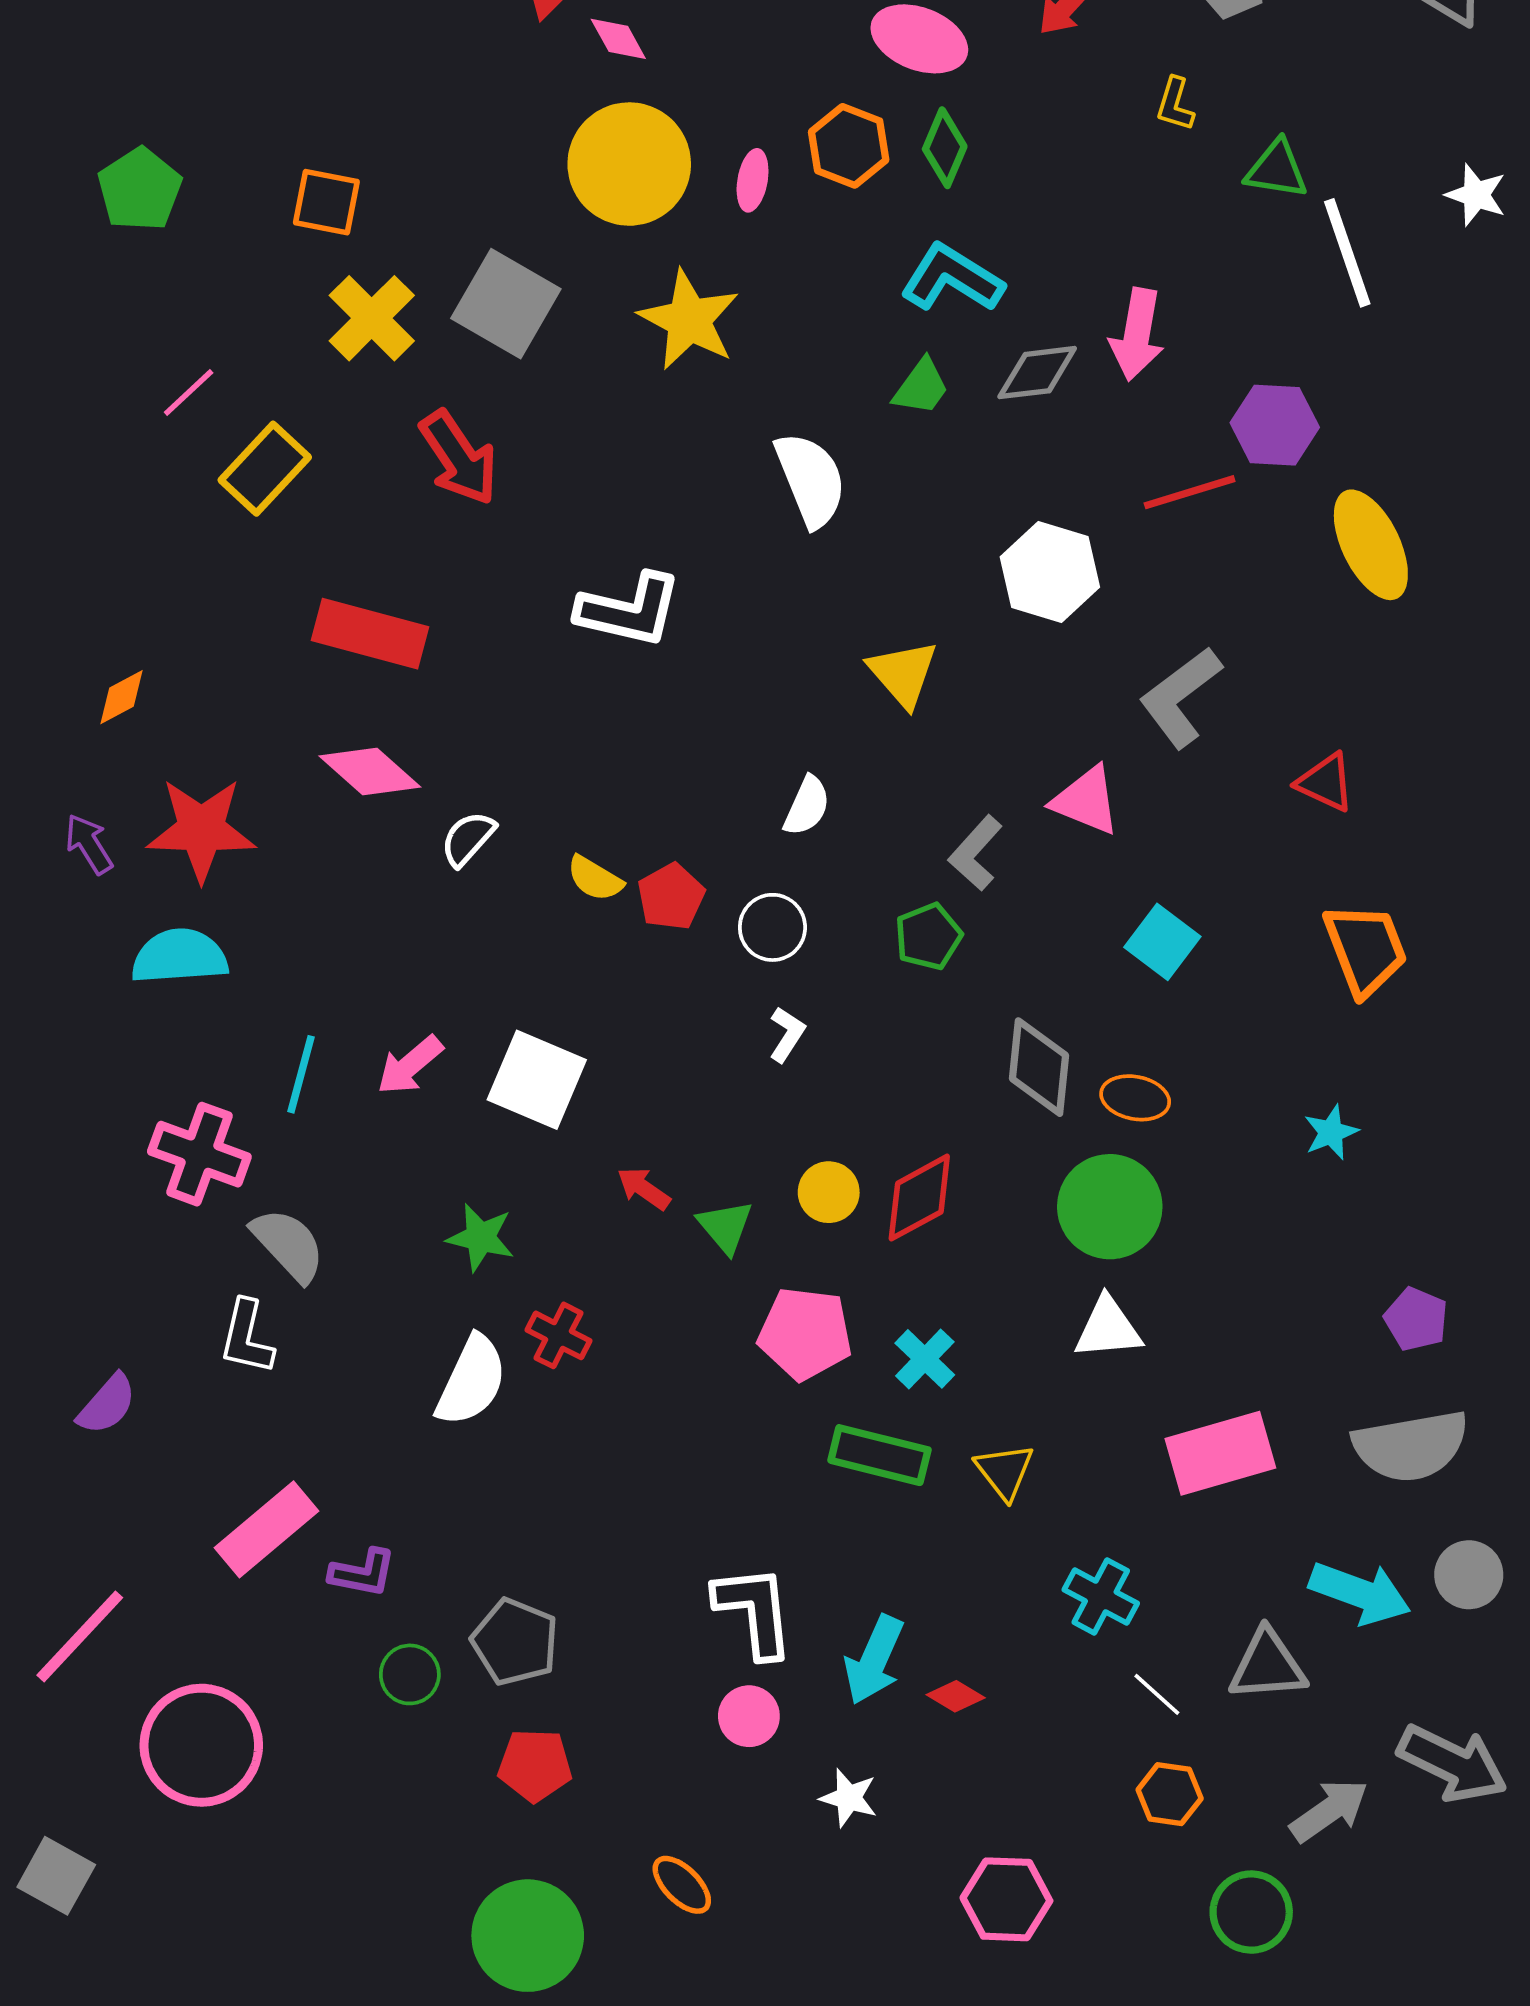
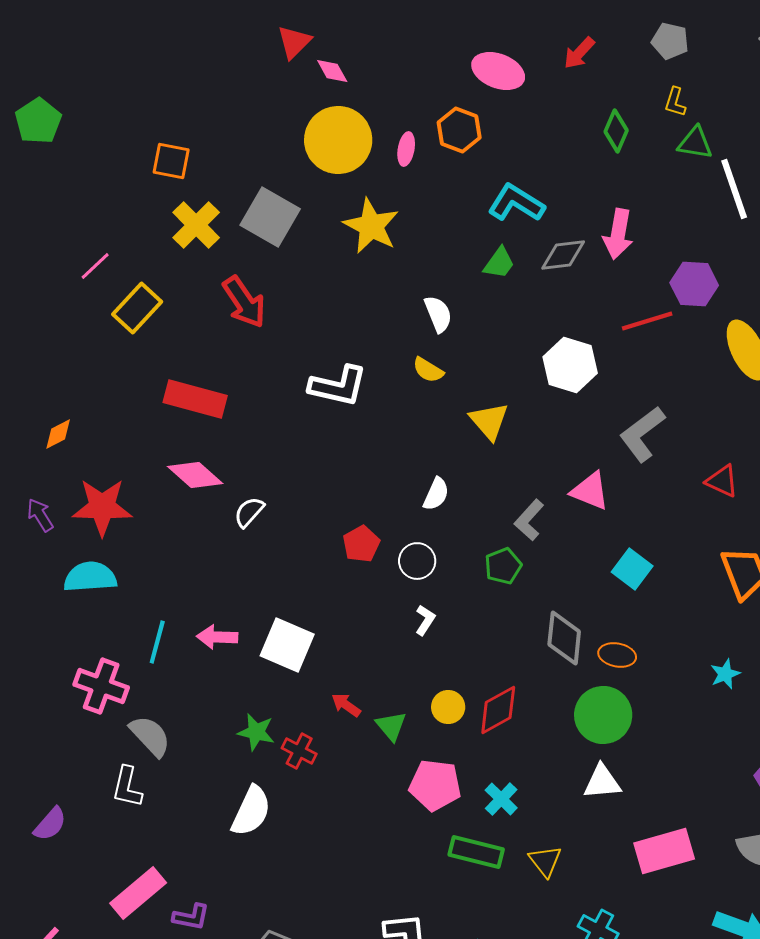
yellow L-shape: (1175, 104) -> (675, 102), moved
green diamond: (945, 148) -> (616, 131), moved
green pentagon: (140, 189) -> (38, 121), moved
white semicircle: (811, 480) -> (438, 314), size x0.7
yellow semicircle: (595, 878) -> (428, 370), moved
pink arrow: (410, 1065) -> (217, 637), turned 42
red cross: (559, 1335) -> (299, 751), moved

